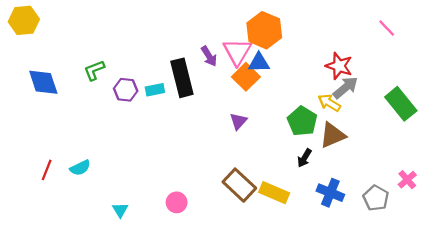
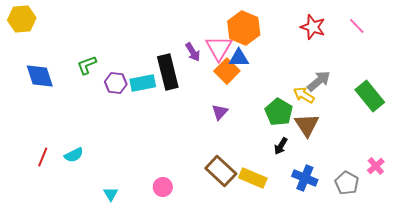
red star: (339, 66) -> (313, 27), moved
cyan rectangle: (155, 90) -> (143, 83), size x1.4
brown triangle: (333, 135) -> (307, 125), turned -40

